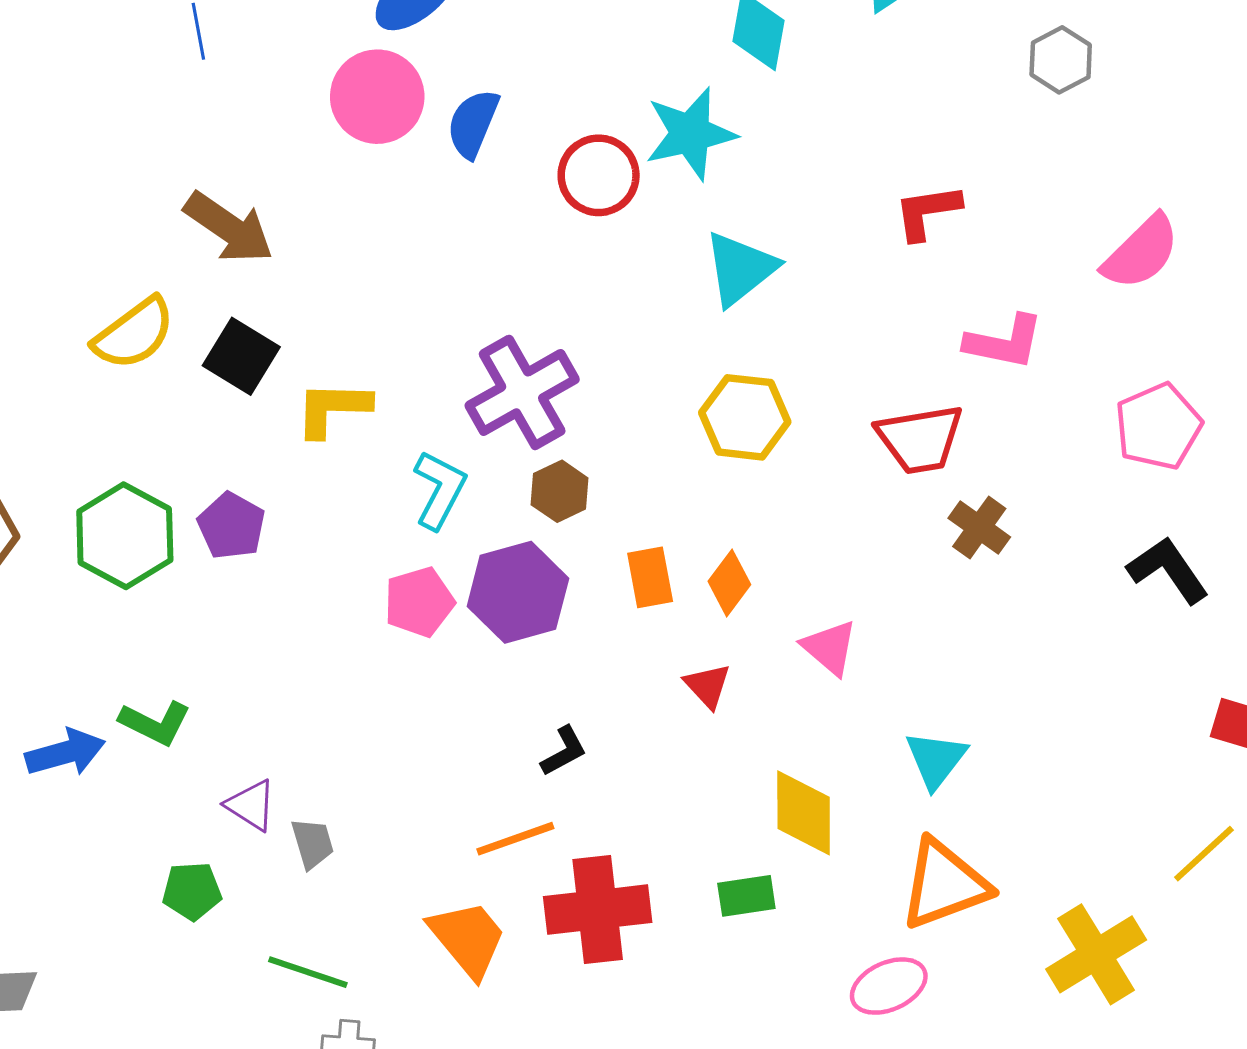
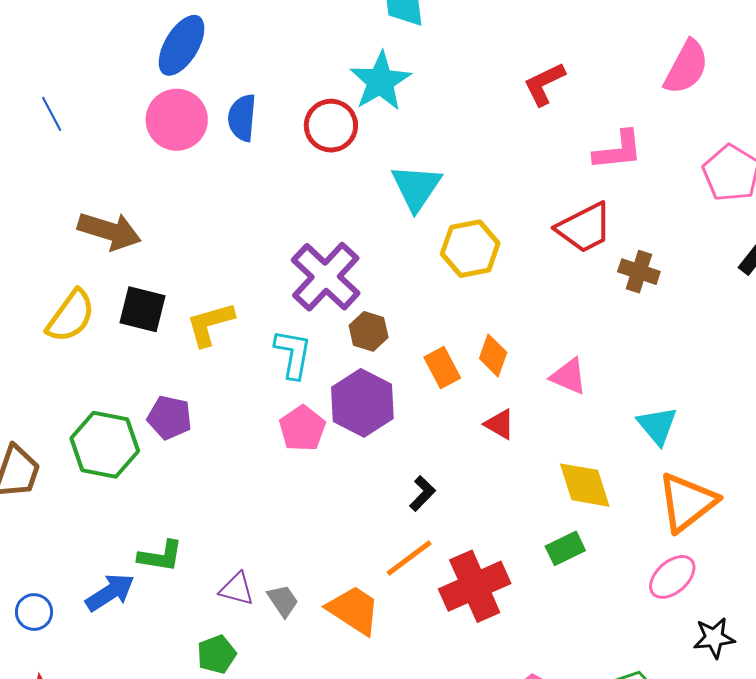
cyan triangle: (740, 268) -> (416, 187), moved
orange trapezoid: (468, 939) -> (354, 610), moved

